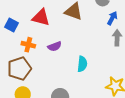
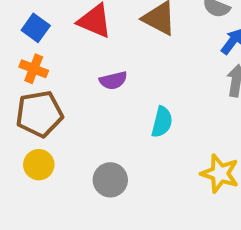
orange cross: (28, 45) -> (34, 69), moved

